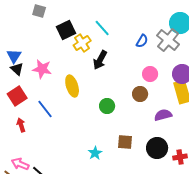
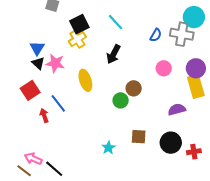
gray cross: (168, 40) -> (182, 34), turned -30
yellow cross: (82, 43) -> (77, 39), moved
blue triangle: (14, 56) -> (37, 48), moved
black triangle: (17, 69) -> (38, 63), moved
brown circle: (140, 94) -> (134, 88), moved
red arrow: (21, 125) -> (44, 115), moved

